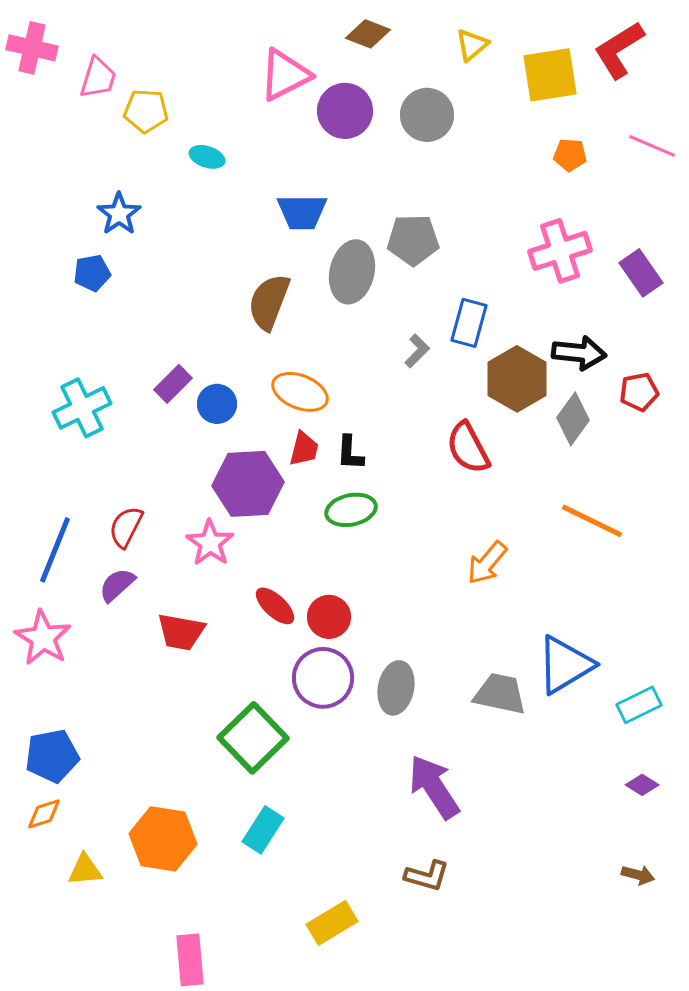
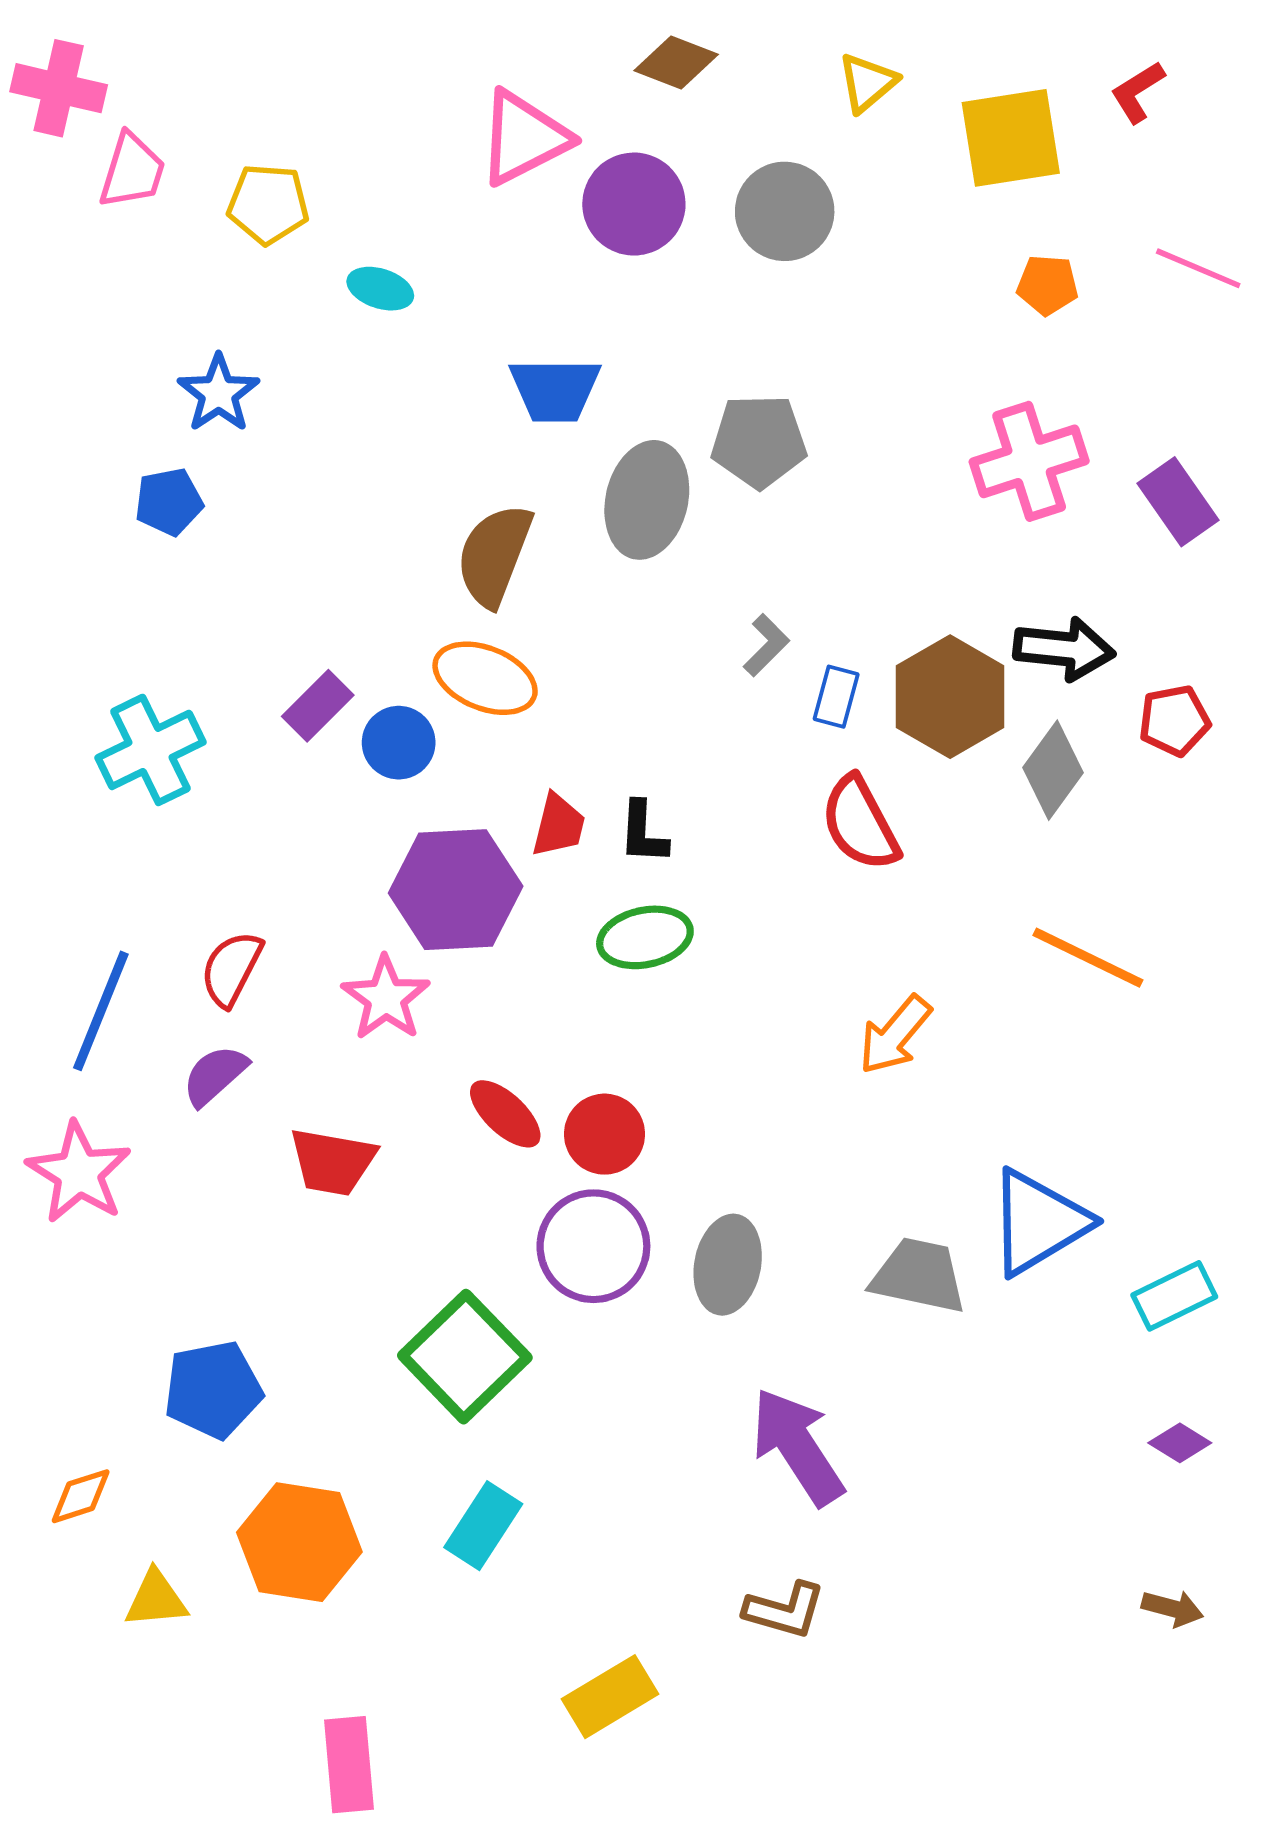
red L-shape: (619, 50) -> (1138, 92), size x0.6
pink trapezoid: (98, 78) -> (132, 171), moved
blue rectangle: (469, 323) -> (836, 697), moved, size x0.7
orange ellipse: (300, 392) -> (485, 678), moved
blue pentagon: (52, 756) -> (213, 1390), moved

